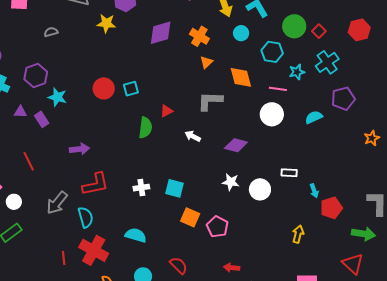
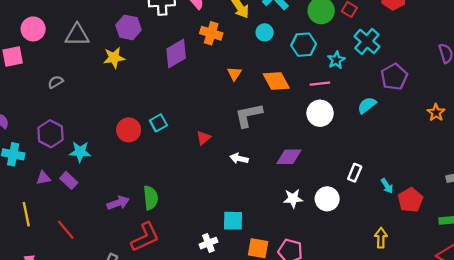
orange cross: (199, 36) -> (211, 33), moved
green semicircle: (145, 128) -> (151, 198), moved
white rectangle: (289, 173) -> (355, 173), turned -56
white cross: (141, 188) -> (208, 243), moved

